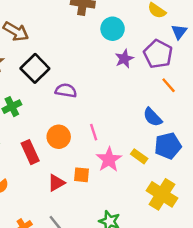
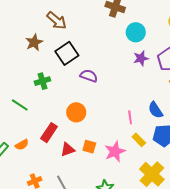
pink line: (94, 132) -> (130, 117), moved
red rectangle: (30, 152) -> (49, 133), moved, turned 48
pink star: (109, 160) -> (115, 152), moved

